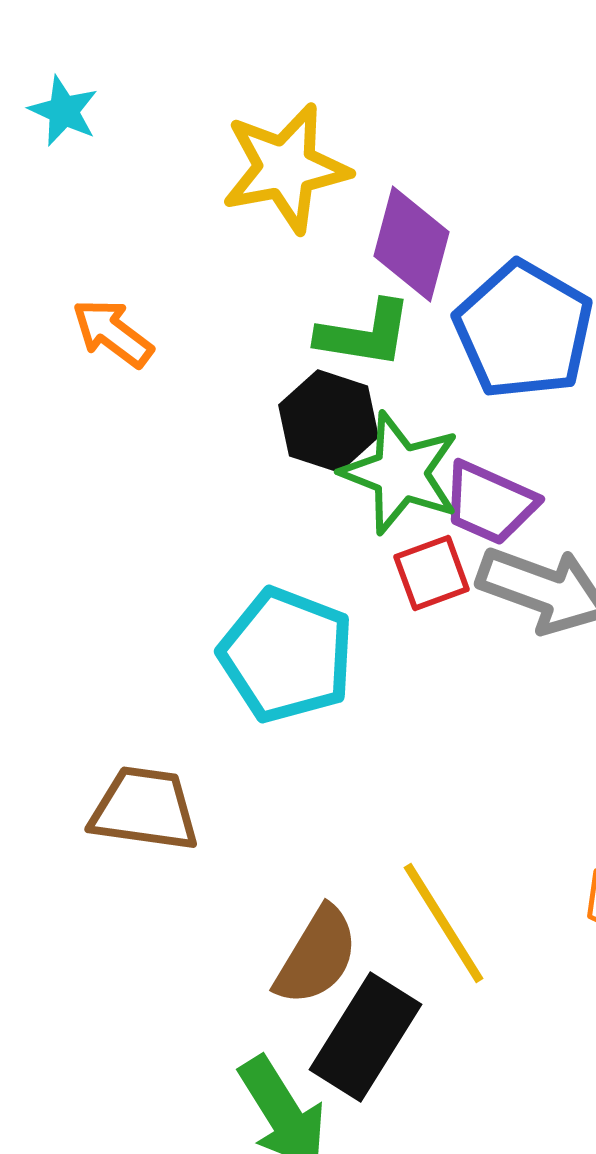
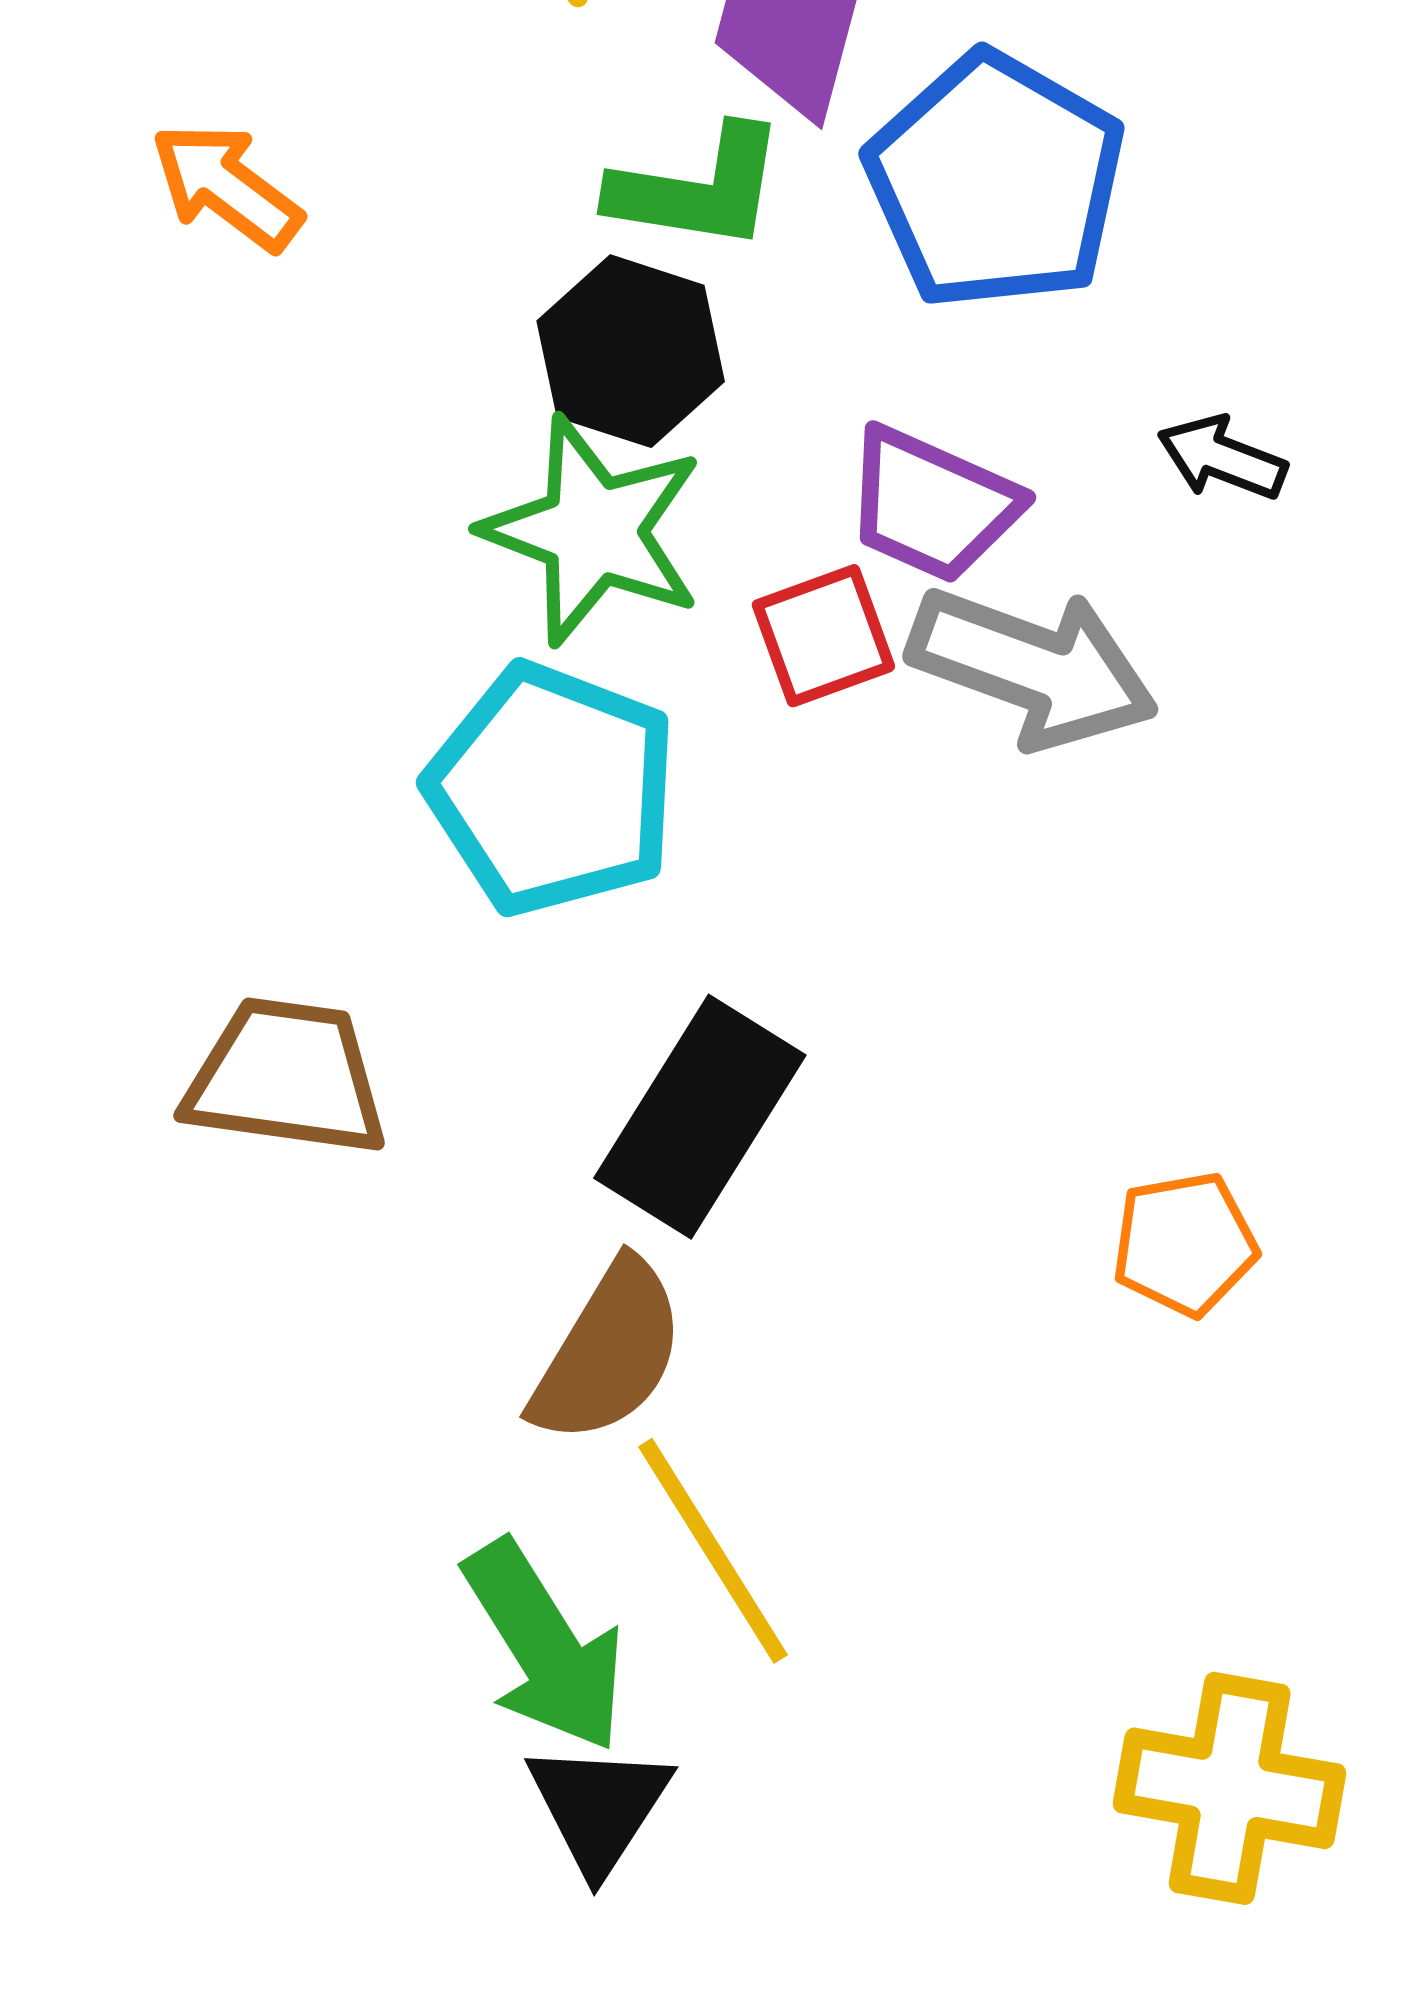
green star: (401, 473) -> (593, 531), moved
yellow line: (444, 923) -> (713, 1551), moved
black rectangle: (366, 1037) -> (700, 1117), moved

